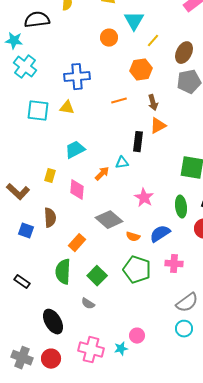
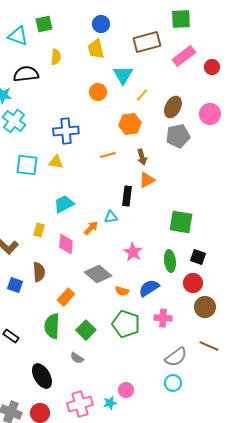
pink cross: (91, 350) -> (80, 404), turned -30

